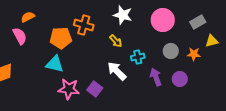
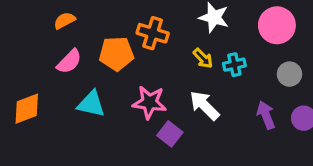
pink semicircle: (20, 36) -> (69, 61), moved, turned 72
cyan cross: (138, 57) -> (234, 65), moved
cyan triangle: (55, 64) -> (91, 104), moved
pink star: (69, 89) -> (149, 102), moved

